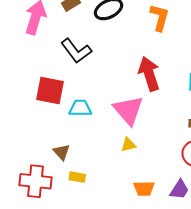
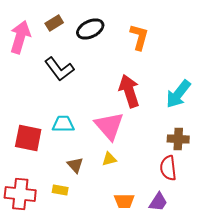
red square: (50, 90) -> (28, 138), moved
brown triangle: (62, 152) -> (75, 165), moved

